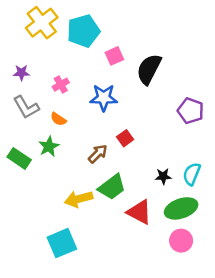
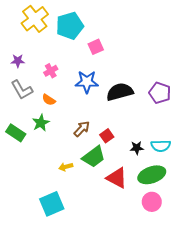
black semicircle: (149, 69) -> (120, 92), moved, turned 48
red square: (125, 138) -> (107, 136), moved
cyan semicircle: (192, 174) -> (161, 146), turned -114
yellow arrow: (79, 199) -> (66, 167), size x0.6

